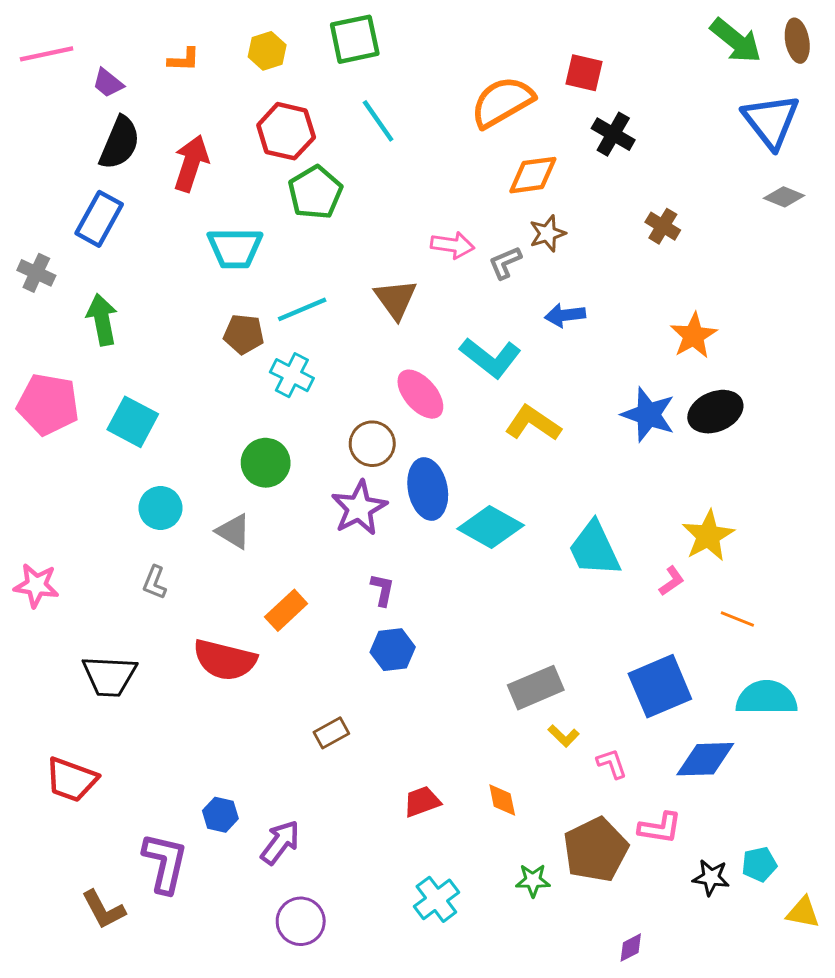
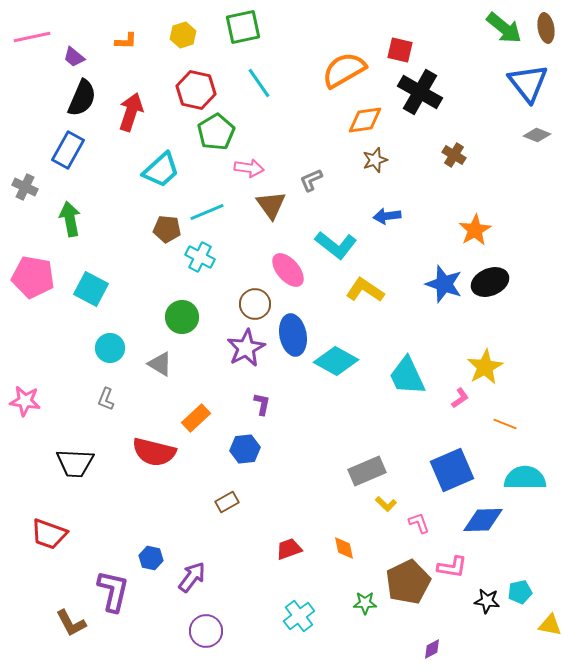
black cross: (613, 134) -> (420, 92), size x1.5
pink arrow: (453, 245) -> (249, 168), moved
cyan trapezoid: (235, 248) -> (161, 170), turned -42
gray L-shape: (505, 263) -> (311, 180), moved
blue hexagon: (393, 650) -> (245, 449), moved

